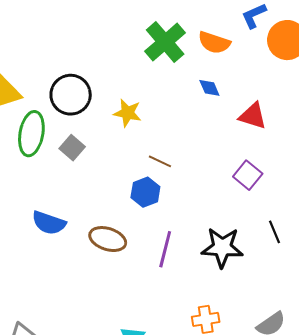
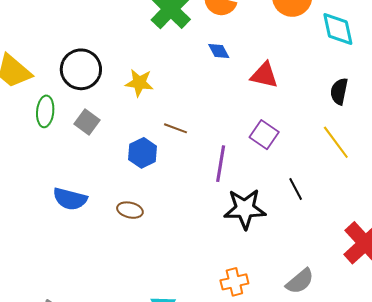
green ellipse: (31, 134) -> (45, 111), size x0.7
blue hexagon: (145, 192) -> (143, 153), moved
brown ellipse: (108, 239) -> (130, 210), size x0.7
purple line: (165, 249) -> (221, 164), moved

